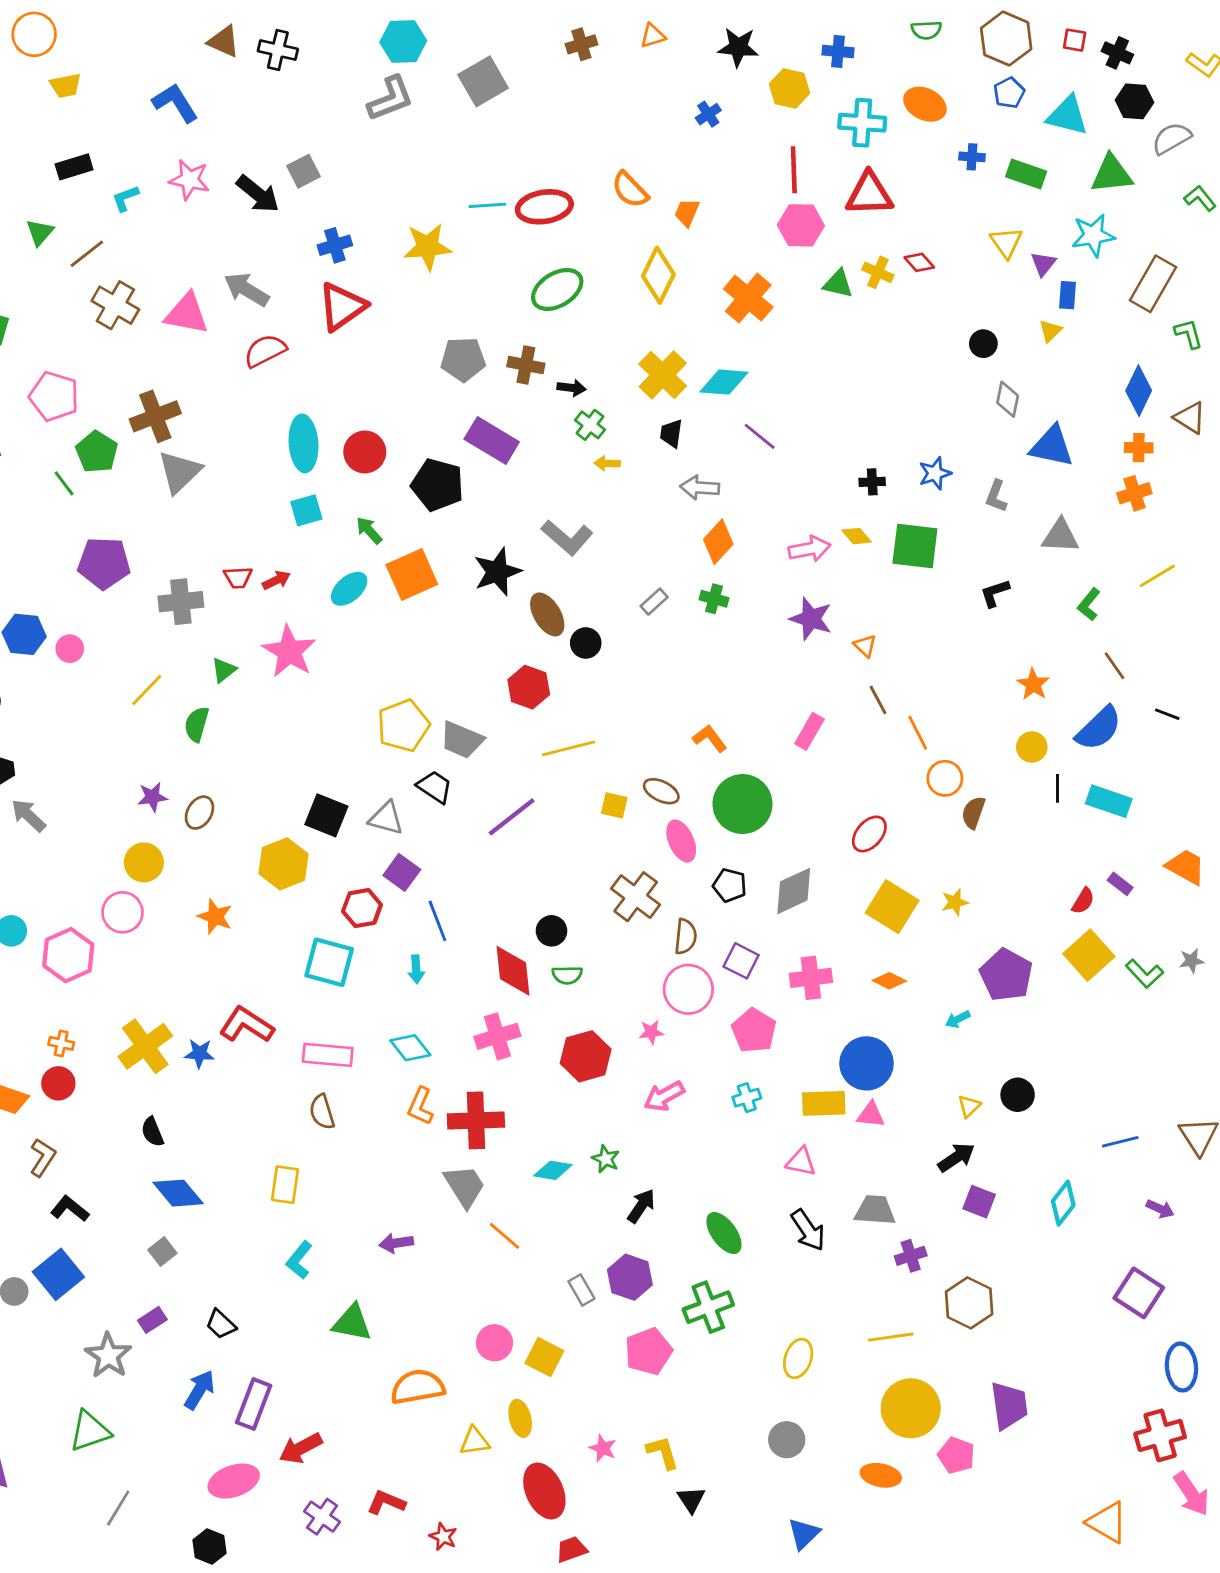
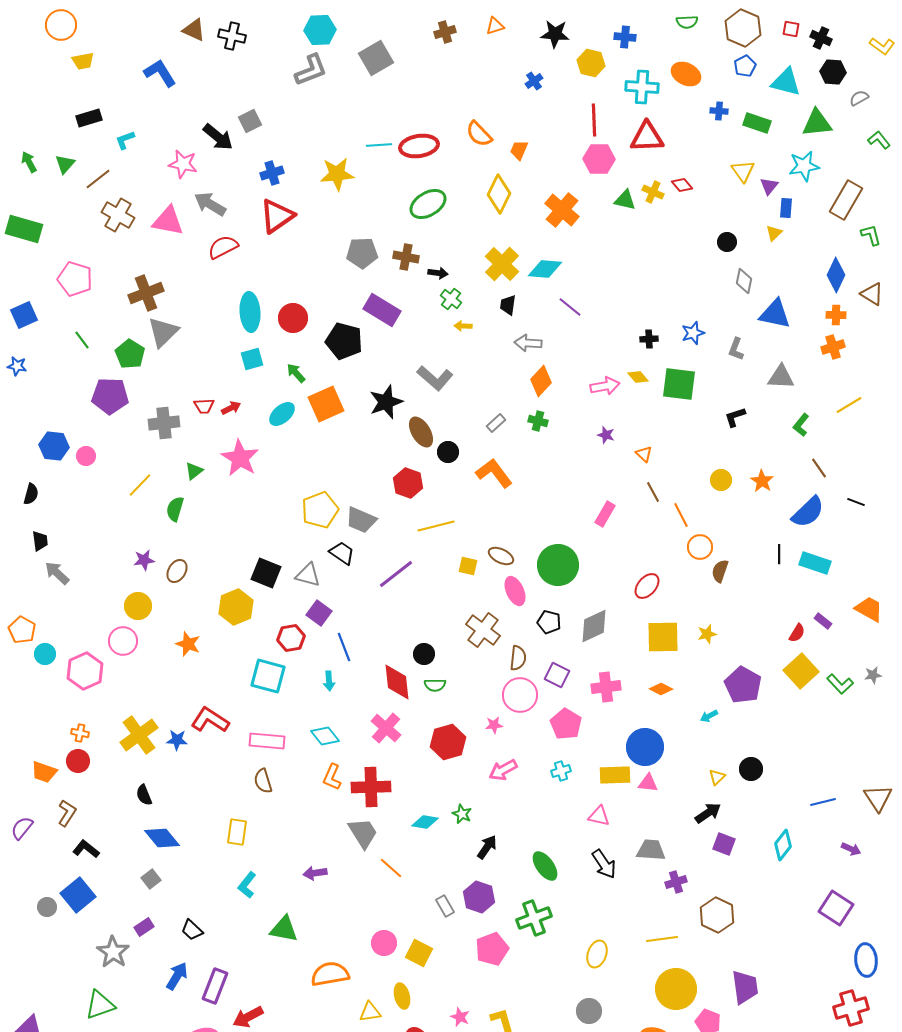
gray semicircle: (1172, 138) -> (859, 98), size x0.7
pink star: (189, 180) -> (183, 164), moved
green pentagon: (97, 452) -> (130, 354), moved
purple star: (811, 619) -> (606, 435), size x0.6
orange L-shape: (710, 738) -> (494, 473), moved, size x1.5
yellow circle: (1032, 747) -> (721, 480), moved
yellow square: (892, 907) -> (663, 637), turned -33
pink cross: (497, 1036) -> (386, 728), turned -32

